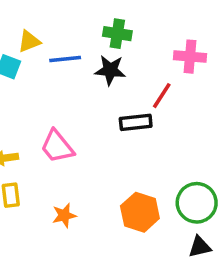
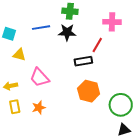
yellow triangle: (29, 41) -> (19, 55), moved, turned 40
orange hexagon: (140, 212) -> (89, 91), moved
orange star: (64, 215) -> (39, 108), moved

